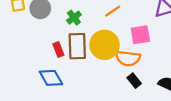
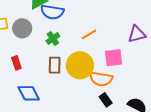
brown rectangle: (77, 46) -> (55, 65), size x0.7
red rectangle: (58, 49) -> (16, 63), moved

